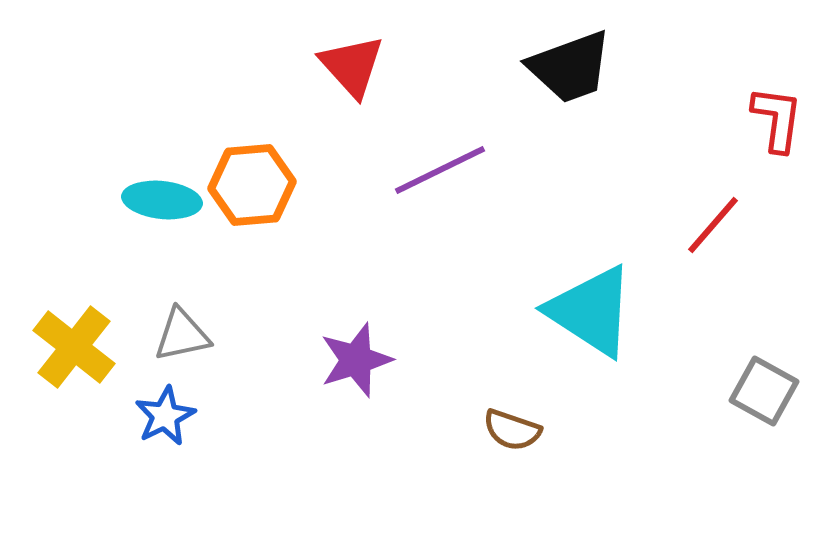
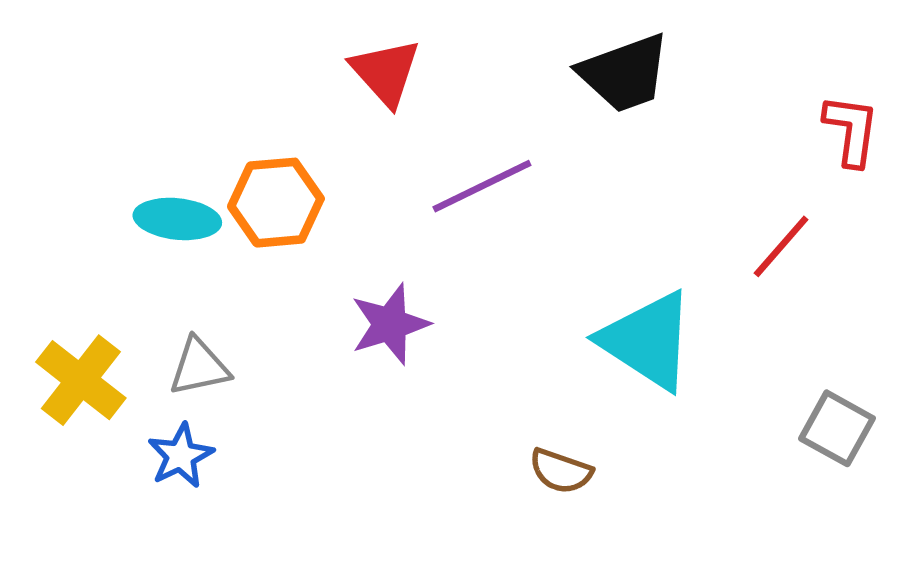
purple star: (356, 360) -> (390, 324), moved

